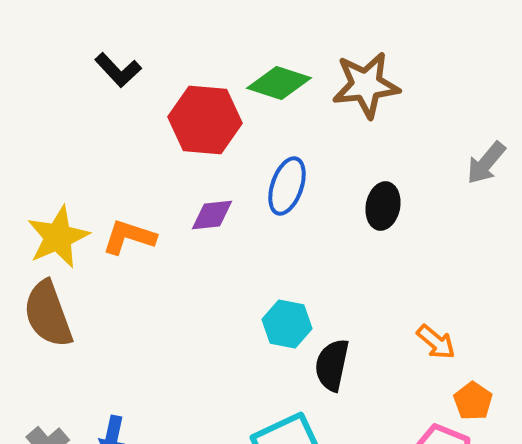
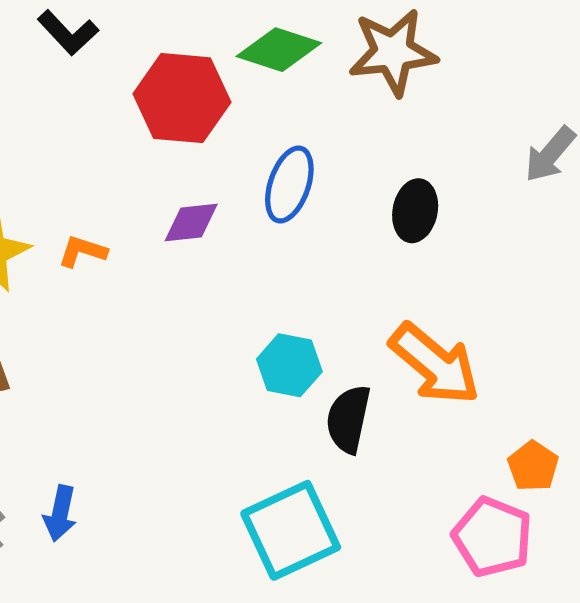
orange L-shape: (129, 237) -> (82, 251), size x0.7
orange arrow: (436, 342) -> (435, 364), moved, size x1.8

